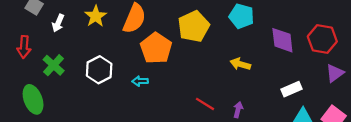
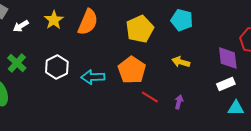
white arrow: (58, 23) -> (21, 26), turned 35
purple diamond: (282, 40) -> (228, 58), moved
orange pentagon: (156, 48) -> (132, 70), moved
cyan arrow: (140, 81) -> (93, 77), size x1.6

